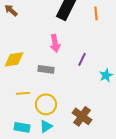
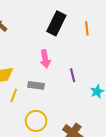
purple line: (82, 59) -> (73, 75), turned -40
yellow line: (23, 93) -> (14, 96), moved, turned -64

